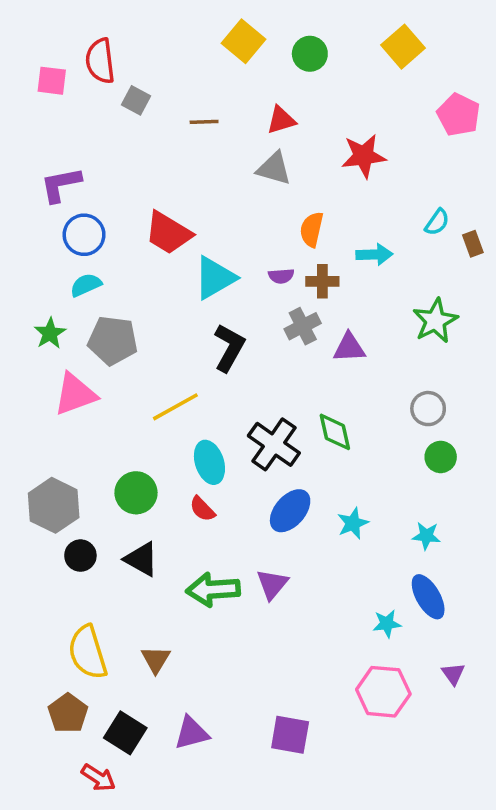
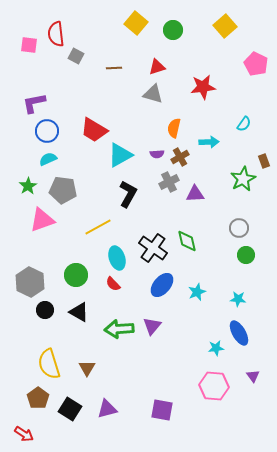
brown rectangle: (473, 244) -> (264, 161), moved
brown cross: (322, 281) -> (180, 157), turned -30
red arrow: (98, 778) -> (24, 434), moved

